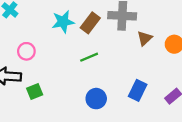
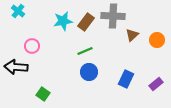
green square: (35, 91) -> (43, 94), moved, turned -32
blue circle: (96, 99) -> (89, 72), moved

